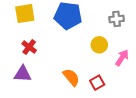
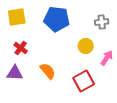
orange semicircle: (71, 77) -> (48, 71), moved
red square: (97, 83) -> (84, 81), size x1.5

